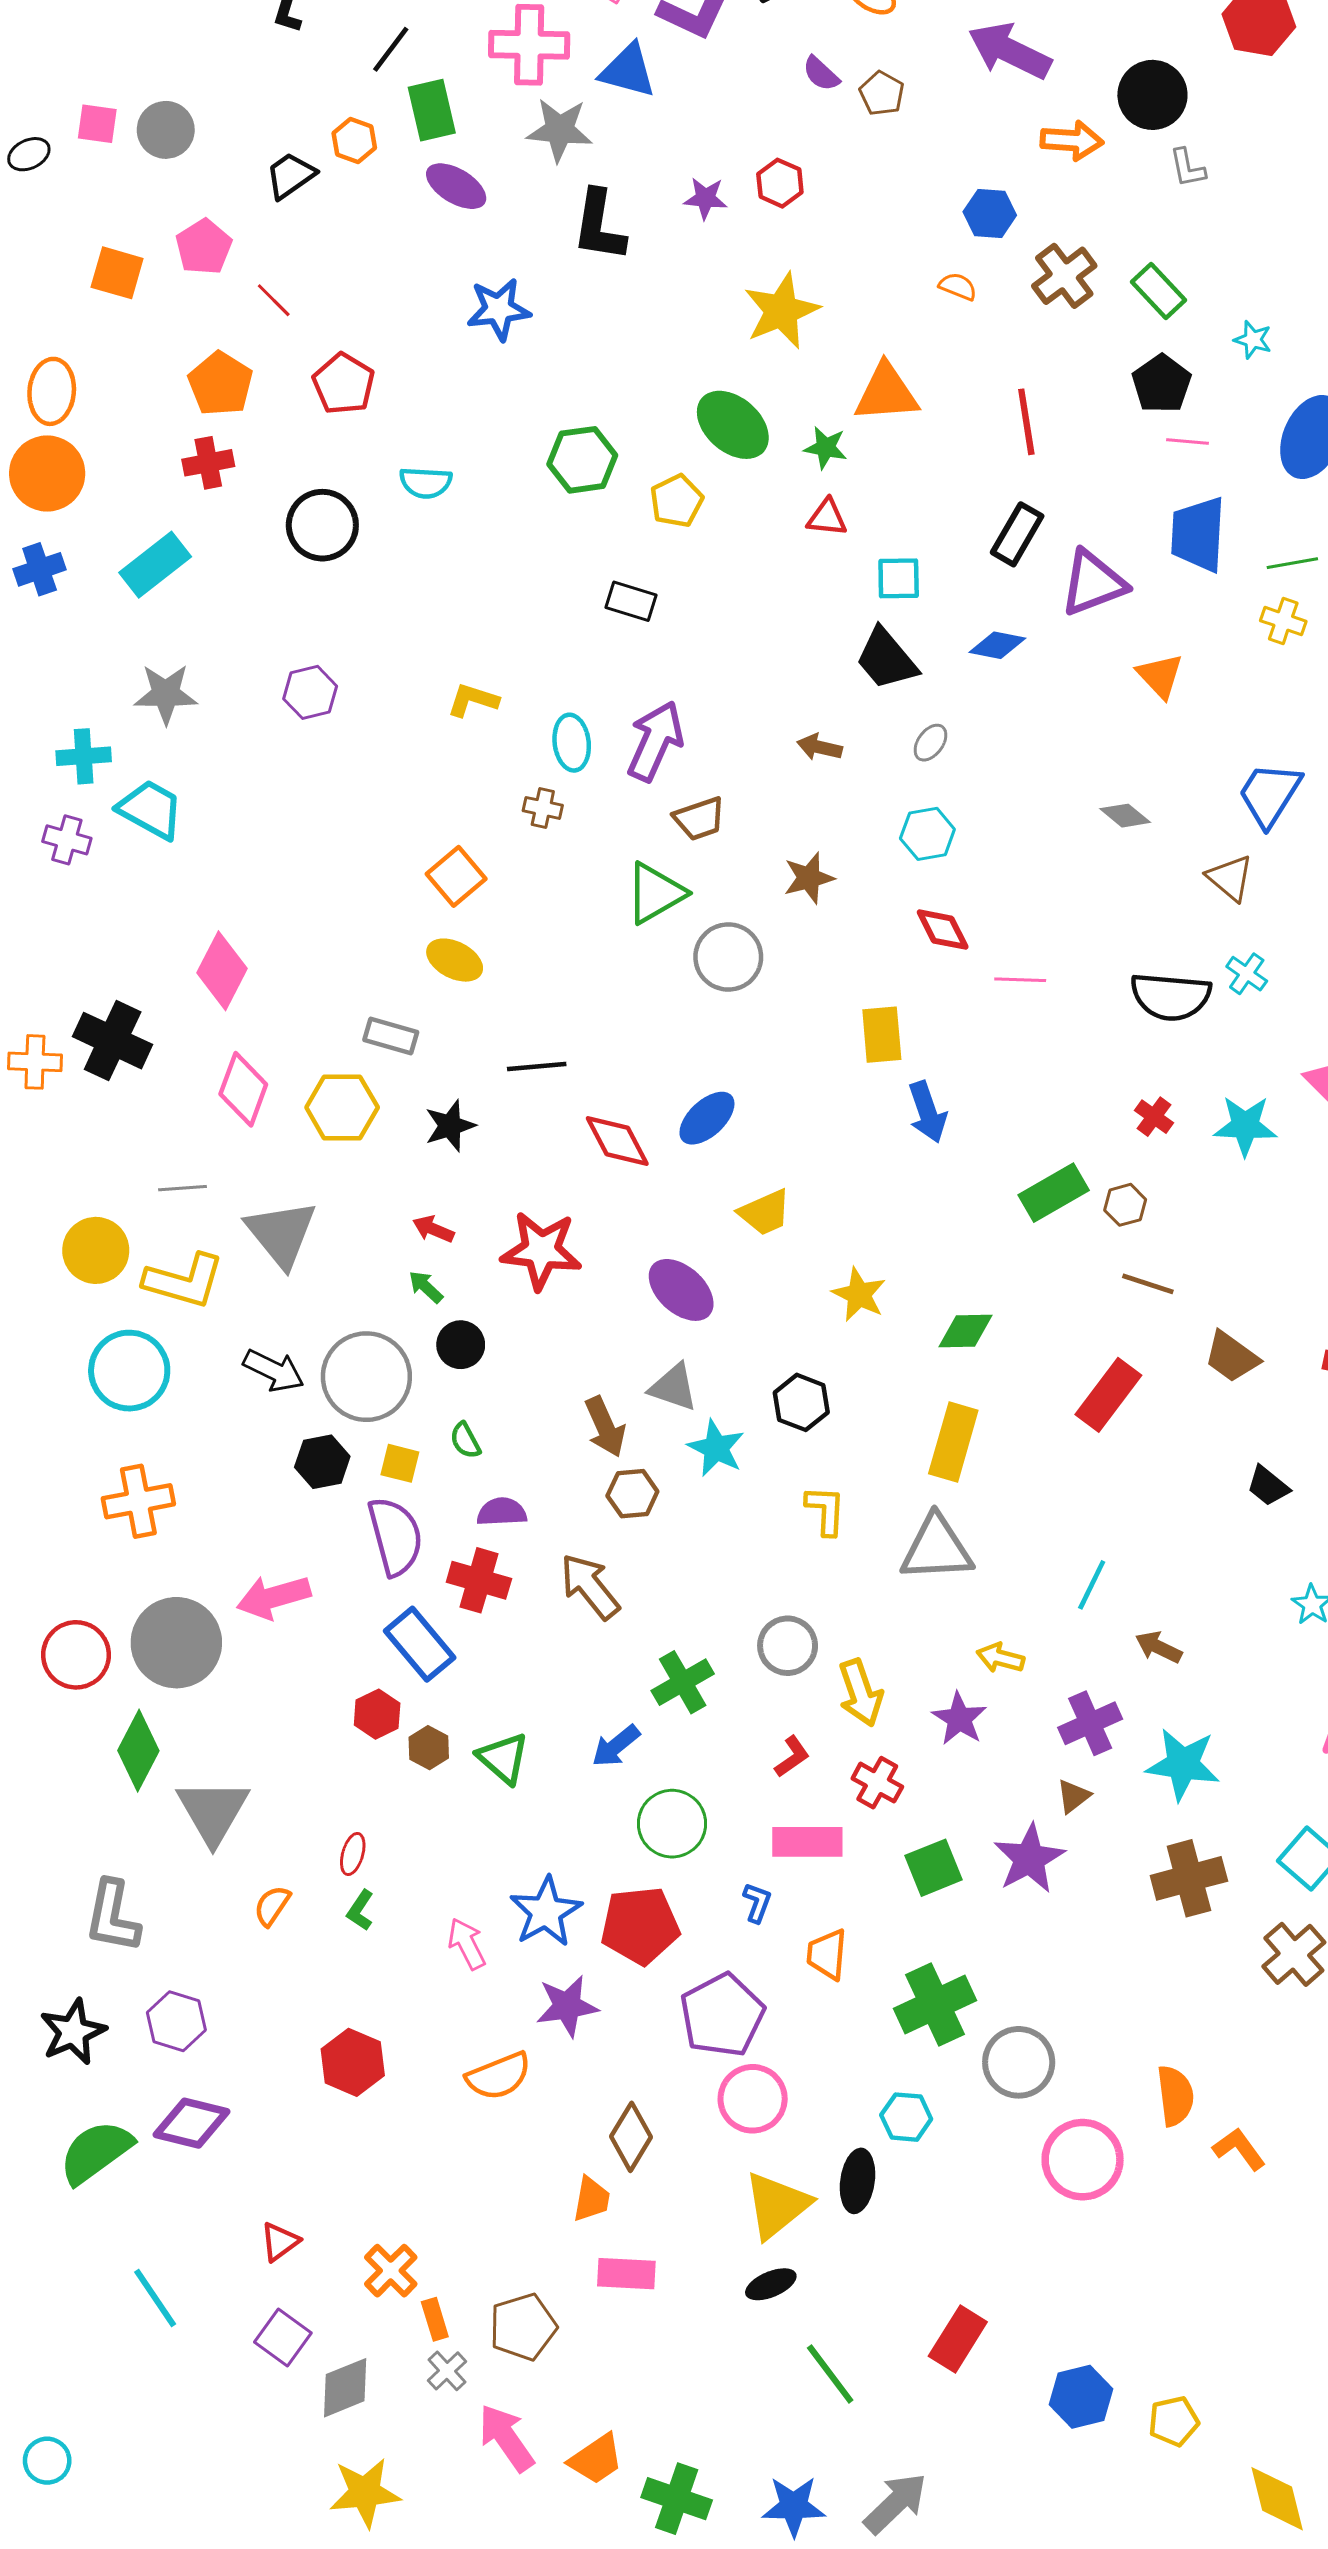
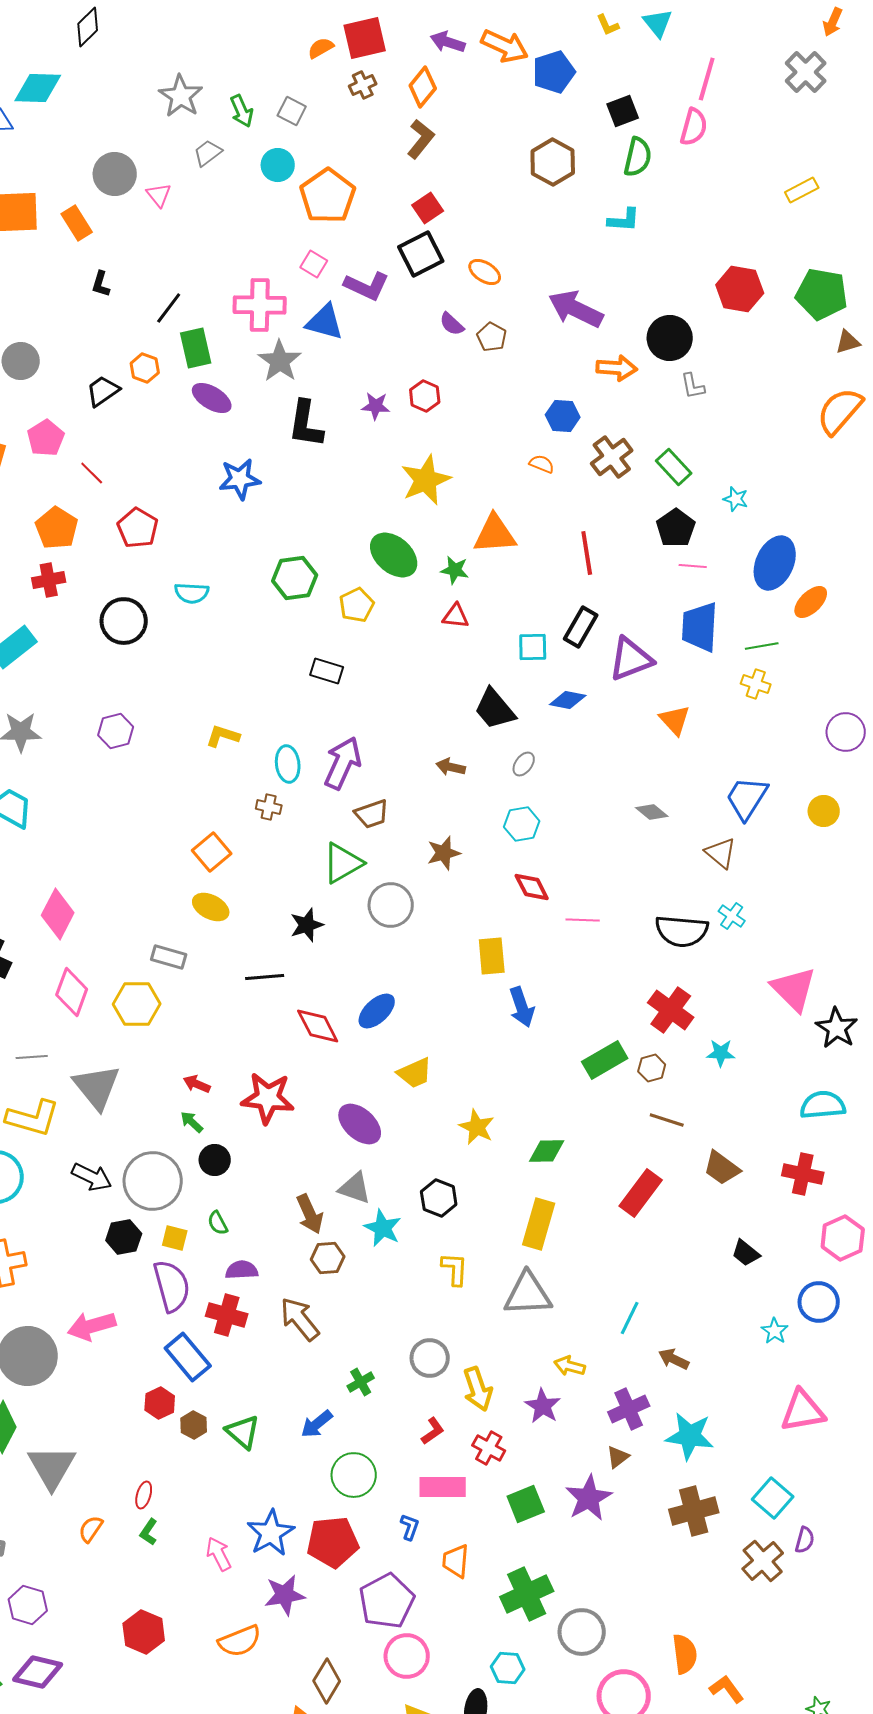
gray star: (560, 130) -> (280, 361), turned 30
cyan square: (899, 578) -> (533, 647), moved
red cross: (1154, 1117) -> (671, 1010), size x1.8
black star: (450, 1126) -> (307, 925), moved
cyan star: (1245, 1126) -> (721, 1053), moved, size x0.7
green cross: (683, 1682) -> (361, 1382), size x0.7

